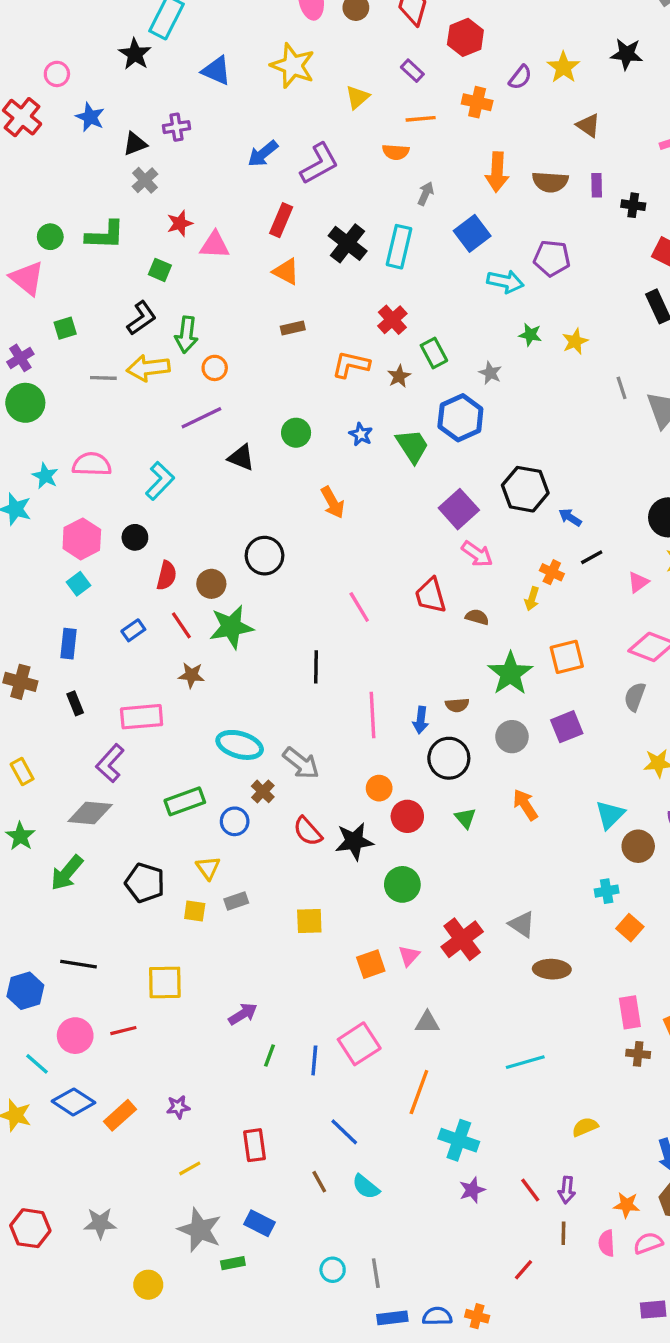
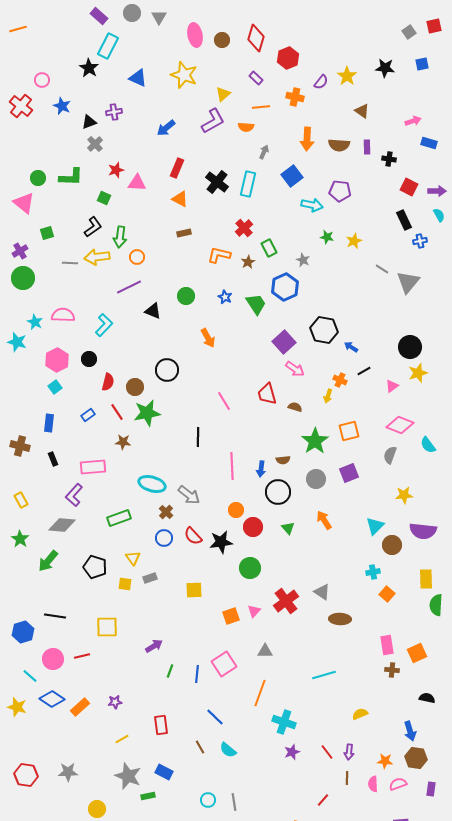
purple L-shape: (319, 164) -> (213, 121), moved
gray line: (622, 388) -> (382, 269), turned -40
blue circle: (235, 821) -> (164, 538), moved

